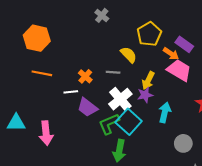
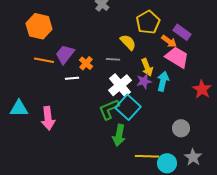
yellow arrow: (148, 80) -> (147, 67), turned -48
purple trapezoid: (87, 107) -> (65, 54), moved, turned 90
cyan arrow: (165, 112) -> (163, 81), moved

